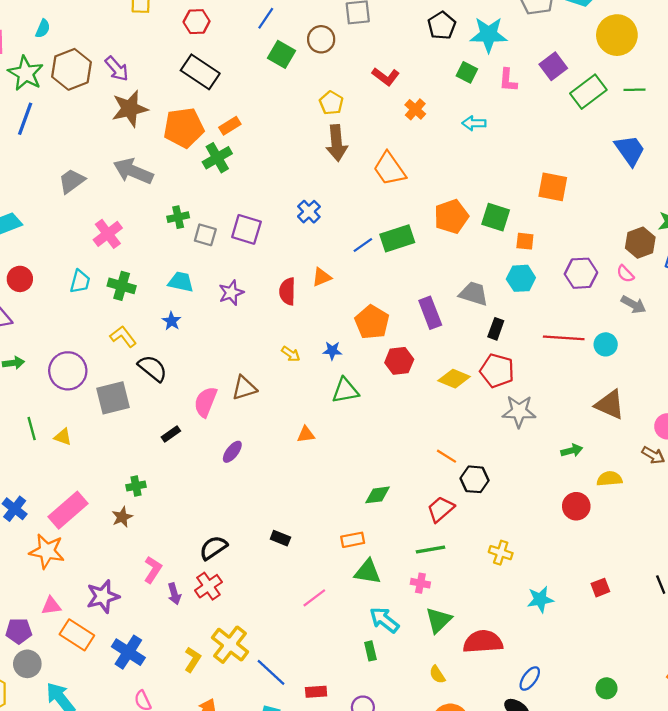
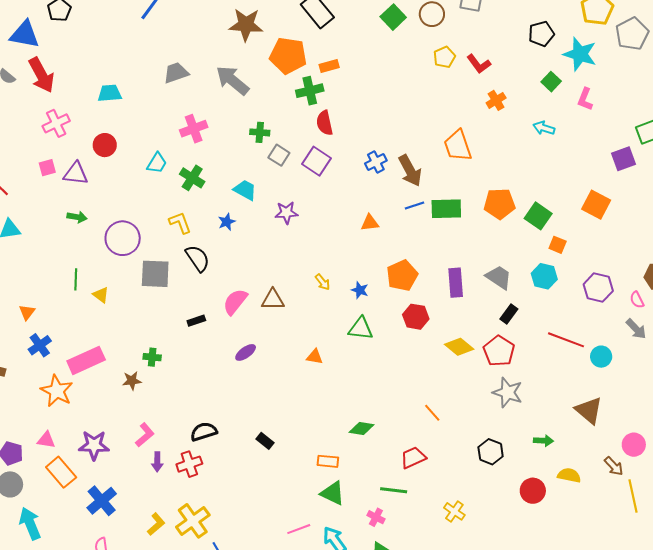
purple square: (553, 66) -> (623, 159), moved
yellow pentagon: (331, 103) -> (444, 57), moved
brown arrow: (337, 143) -> (410, 171), moved, turned -40
red semicircle: (287, 291) -> (325, 123), moved, turned -30
black hexagon: (475, 479) -> (491, 452), moved
pink line: (314, 598) -> (299, 529), moved

